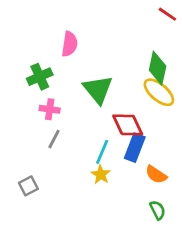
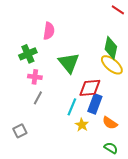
red diamond: (128, 125) -> (90, 88), turned -70
yellow star: (101, 175) -> (82, 125), moved
green semicircle: (158, 210) -> (111, 148), turned -32

